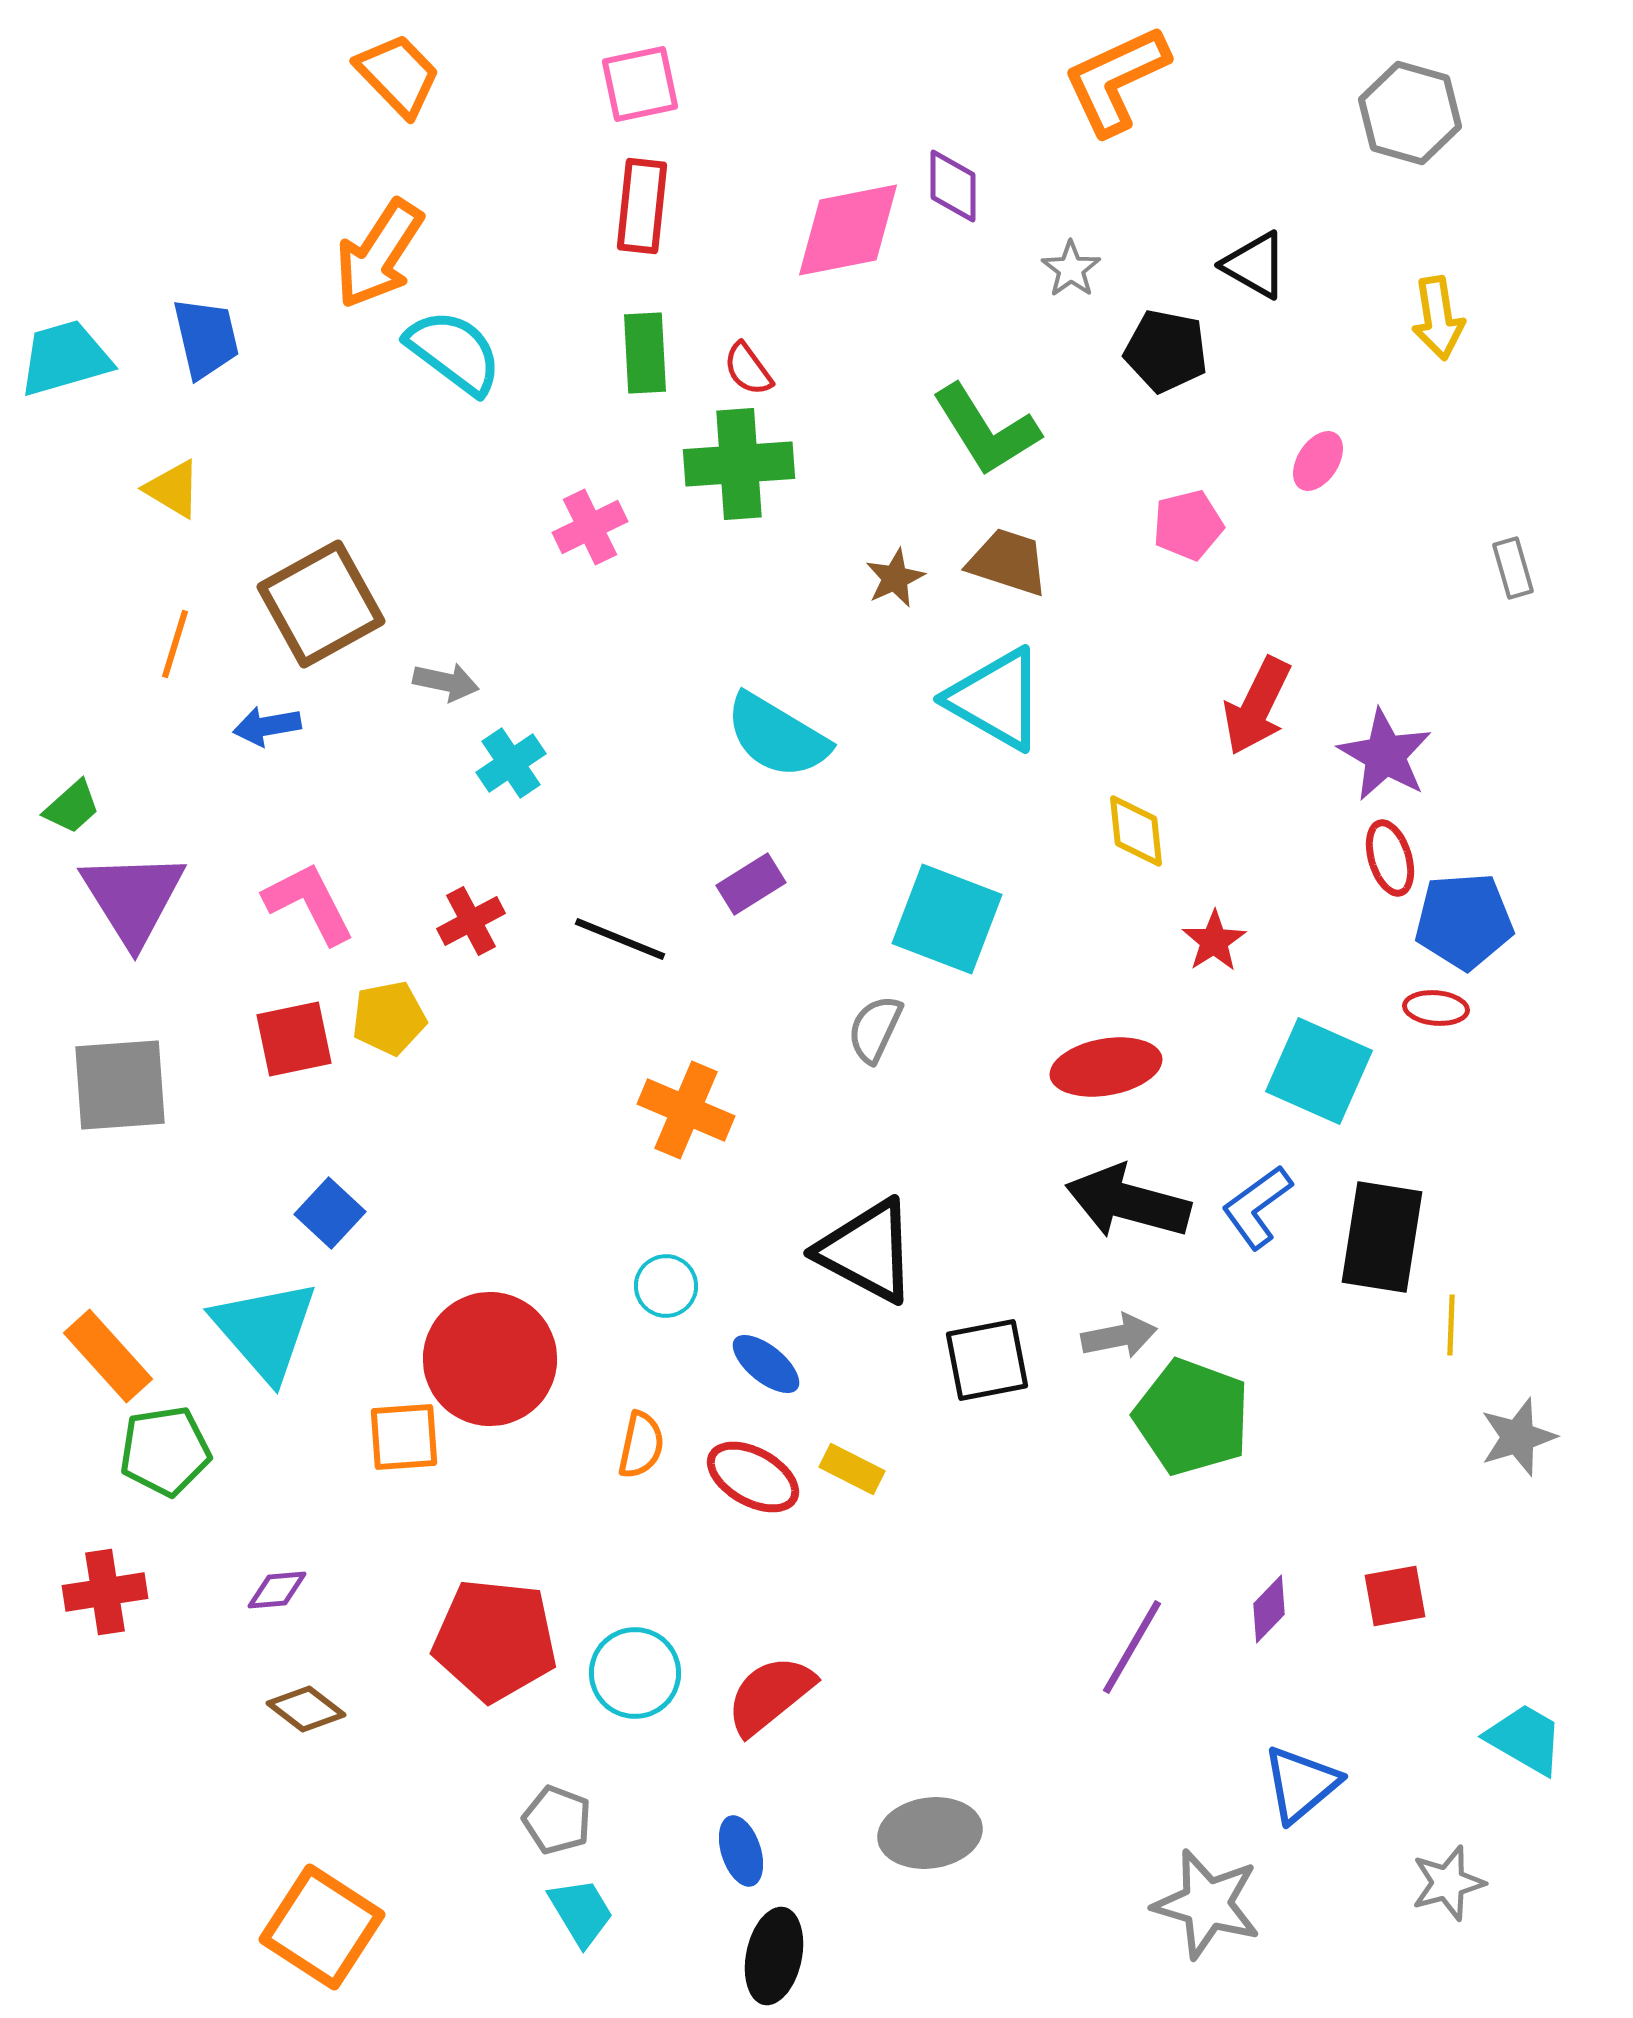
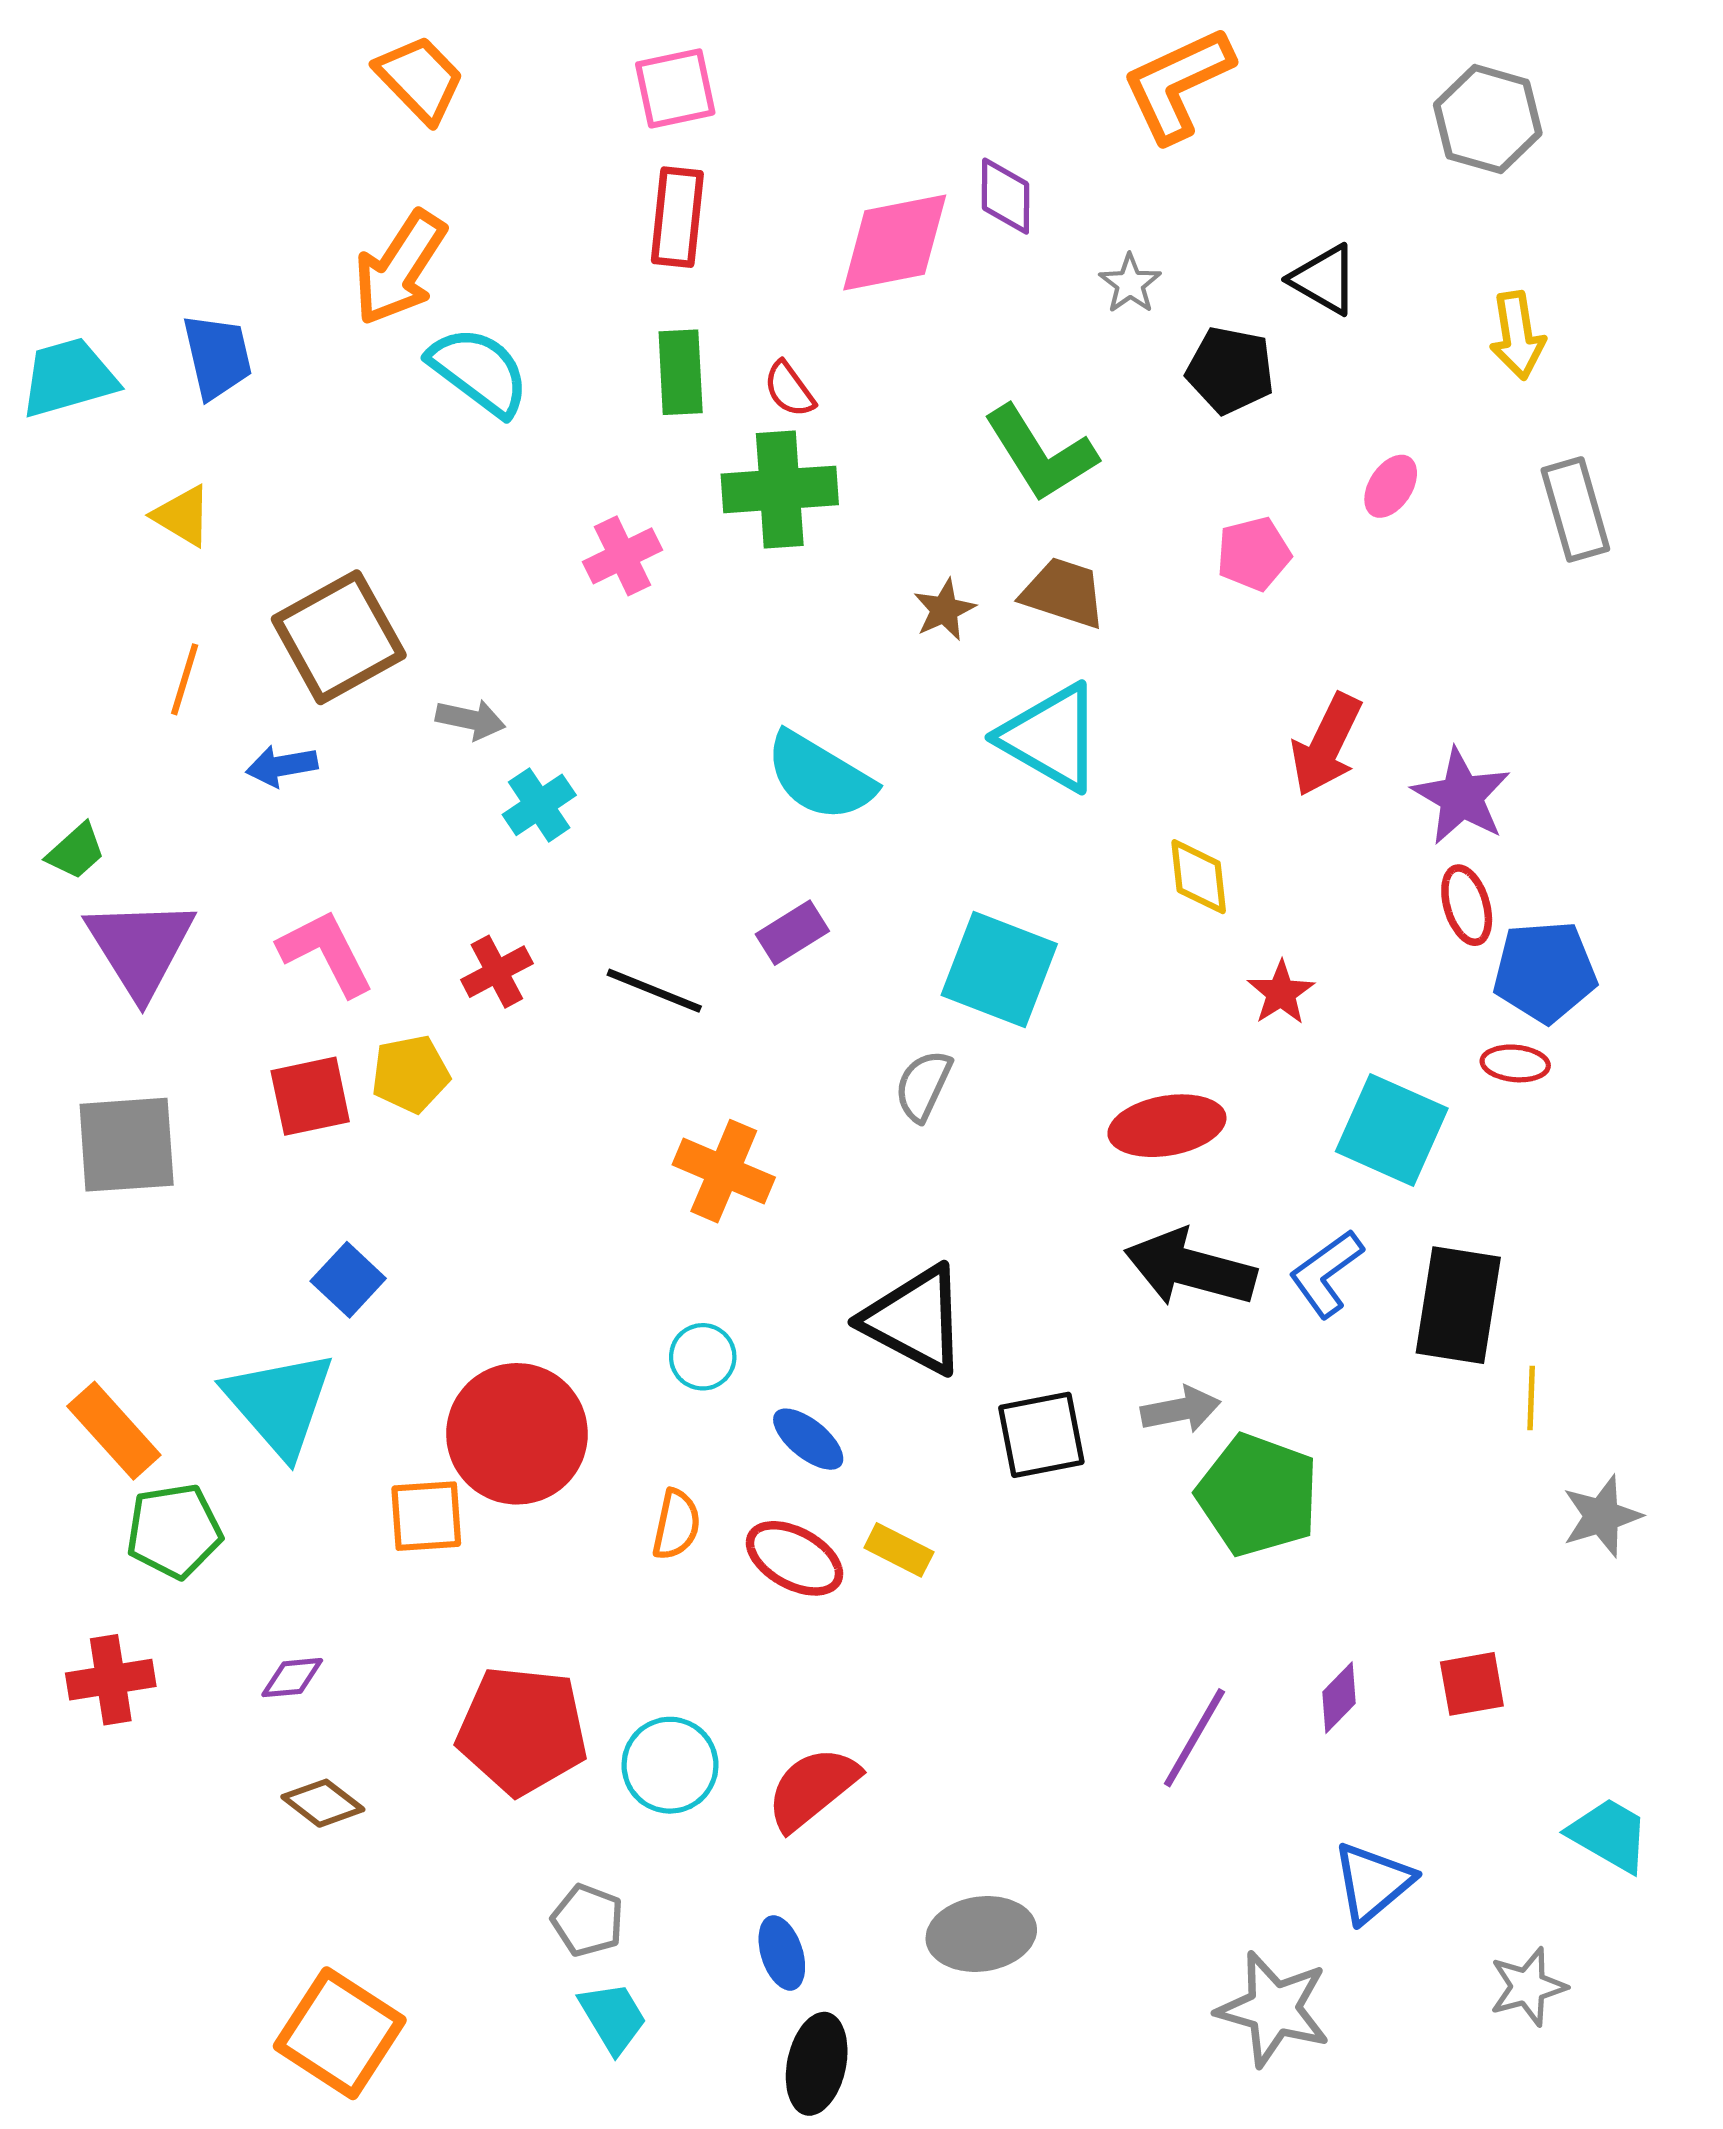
gray rectangle: (1513, 568) -> (1575, 509), moved, size x1.6

